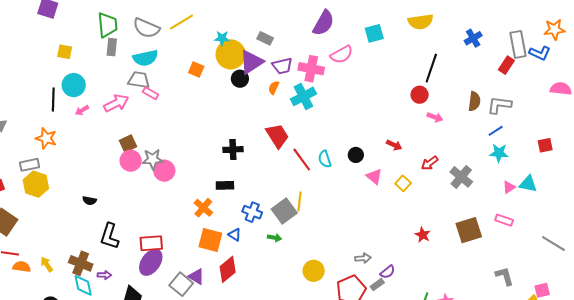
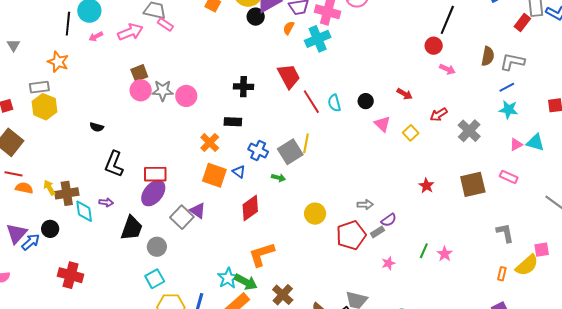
pink circle: (164, 171) -> (186, 96), moved
brown cross: (81, 263) -> (67, 193), moved, turned -35
red diamond: (228, 269) -> (250, 208), moved

